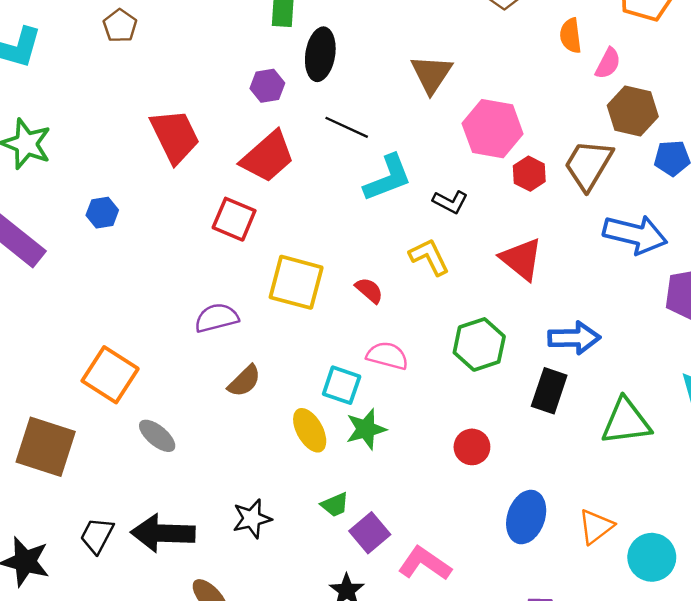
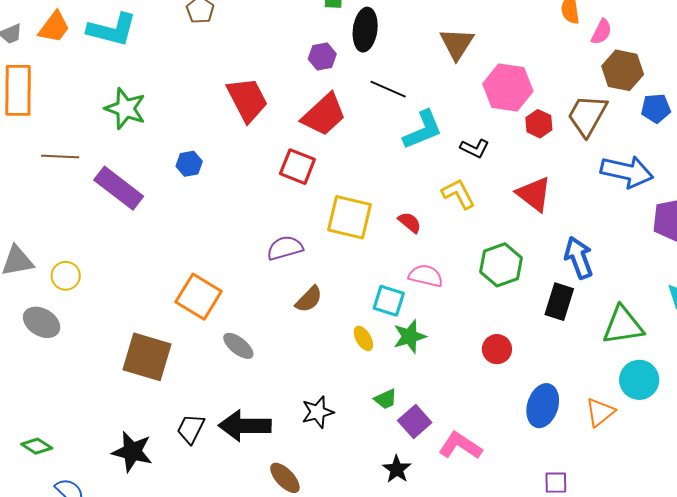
blue arrow: (574, 338) -> (579, 258), turned -108
yellow ellipse: (310, 430) -> (363, 338), size x0.7
cyan circle: (652, 557) -> (639, 380), moved

